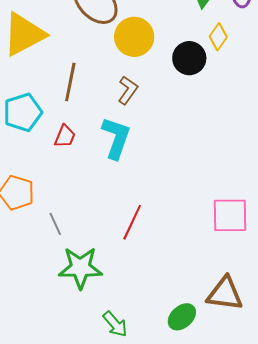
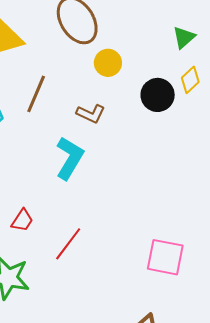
yellow circle: (134, 37) -> (108, 63), size x0.7
brown L-shape: (128, 90) -> (91, 114), turned 68
red trapezoid: (65, 136) -> (22, 220), moved

